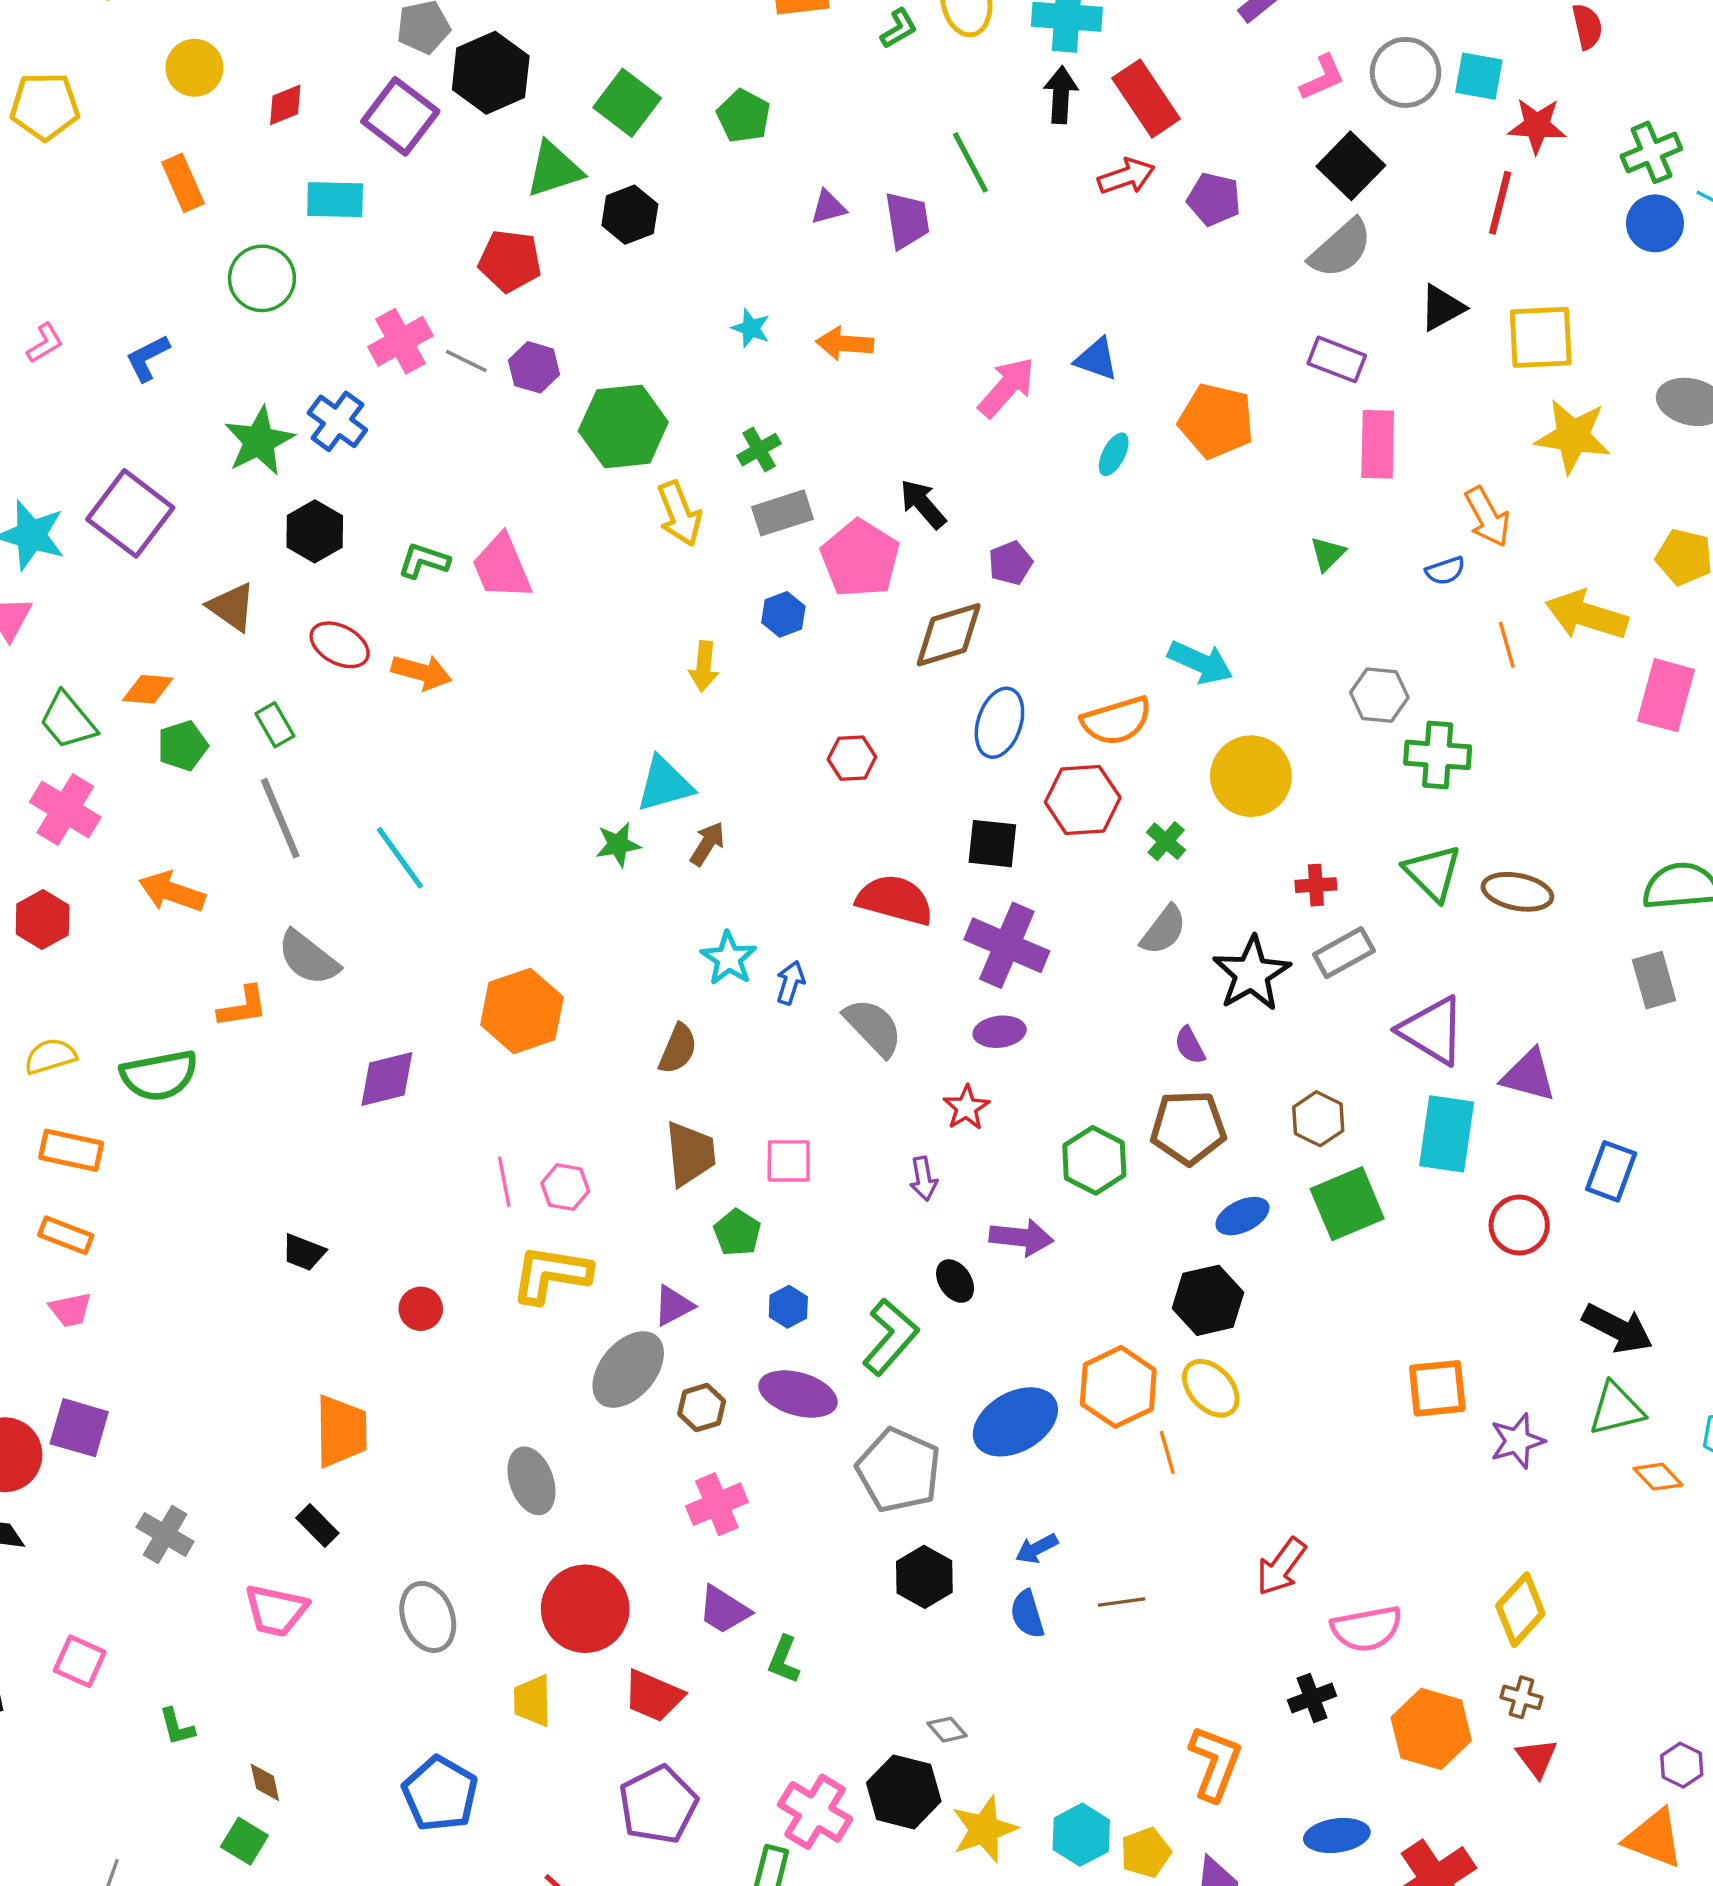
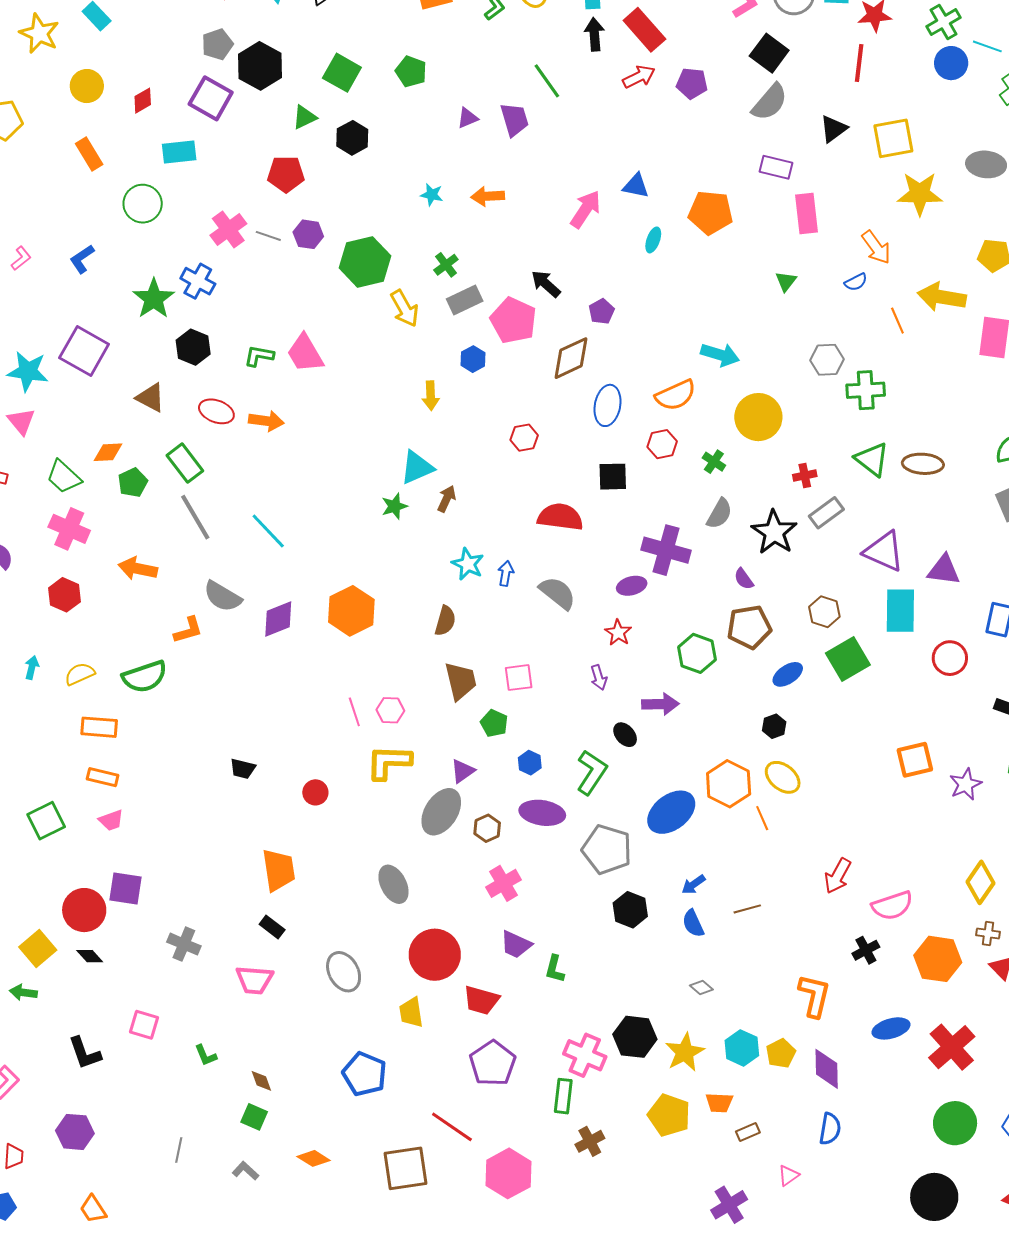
green triangle: (554, 169) -> (305, 117), size x0.7
green rectangle: (275, 725) -> (185, 463), size x1.5
red hexagon: (1083, 800) -> (662, 444), size x0.7
purple cross: (1007, 945) -> (666, 550), moved
purple diamond: (387, 1079) -> (278, 619), moved
black hexagon: (1208, 1300) -> (774, 726), size x0.6
gray diamond: (947, 1730) -> (701, 987), moved

